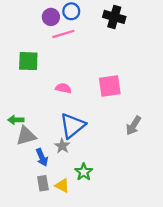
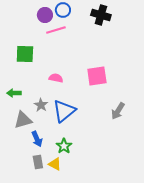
green arrow: (16, 120) -> (14, 93), moved
gray star: (62, 146) -> (41, 105), moved
green star: (84, 172) -> (64, 146), moved

